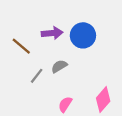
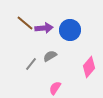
brown line: (21, 46) -> (25, 23), moved
pink diamond: (103, 100) -> (89, 67), moved

